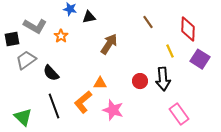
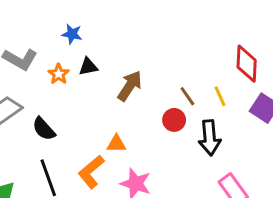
black triangle: (89, 17) -> (88, 67), moved
brown line: (148, 22) -> (187, 96), moved
red circle: (140, 81) -> (174, 120), moved

